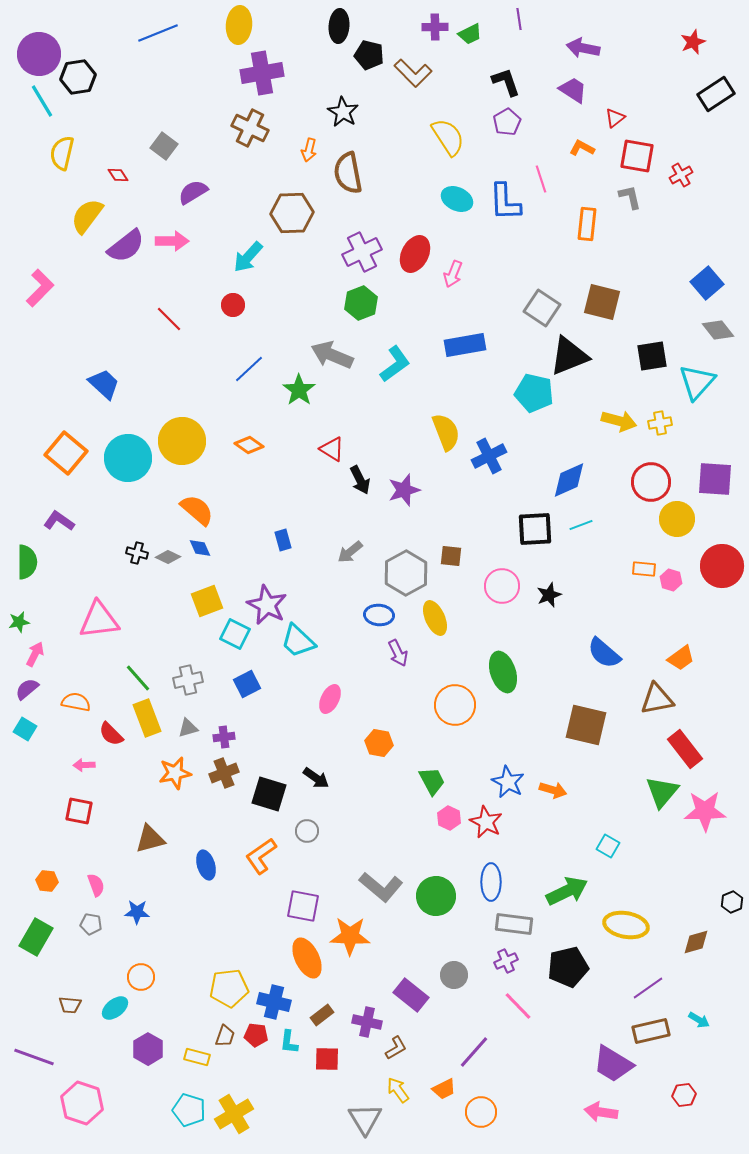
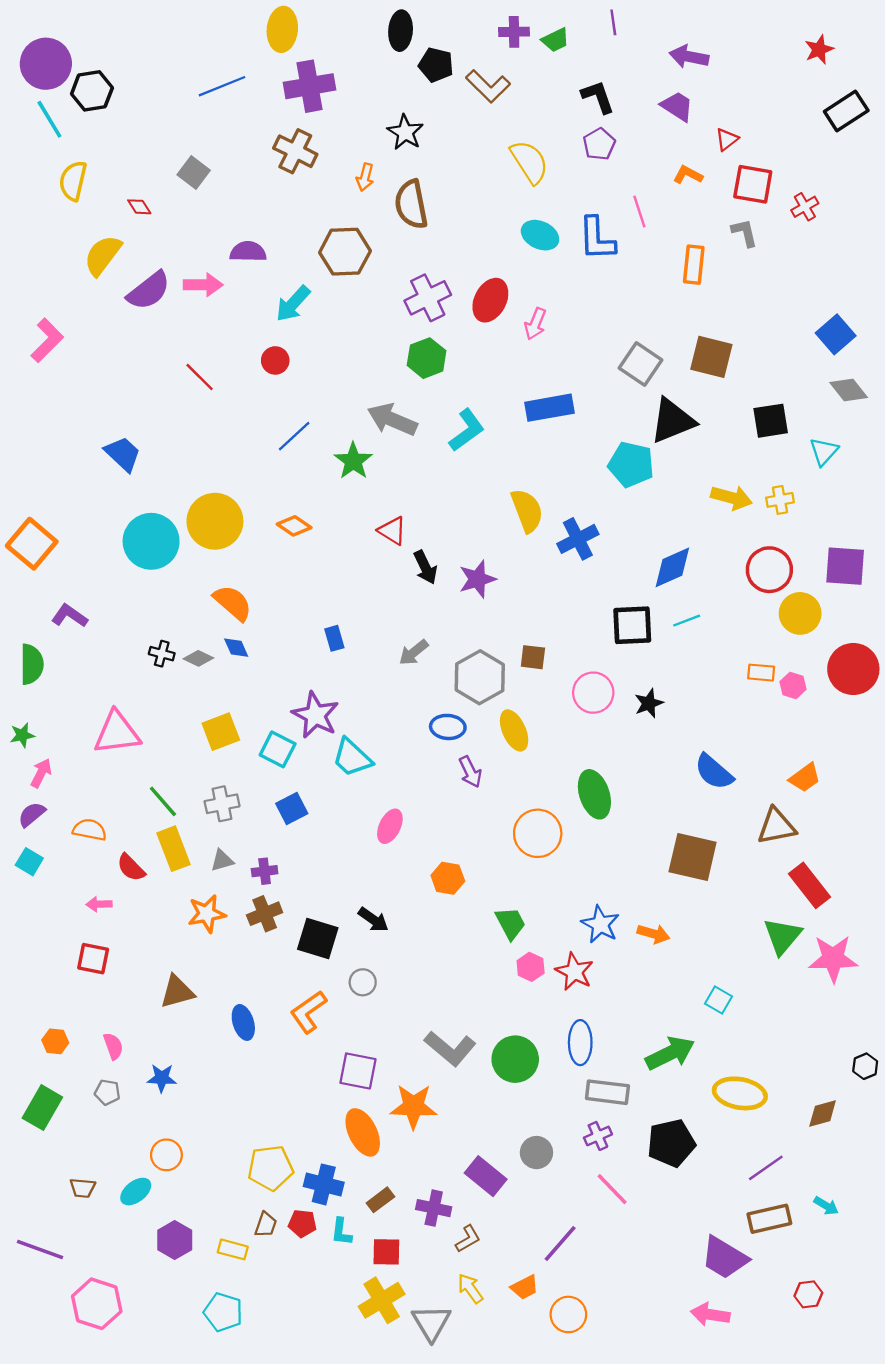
blue line: (158, 33) -> (222, 86), moved
purple semicircle: (193, 192) -> (248, 252), moved, turned 32
cyan triangle: (697, 382) -> (824, 451), size x0.7
orange square: (66, 453) -> (32, 544), moved
yellow square: (207, 601) -> (221, 732), moved
yellow cross: (234, 1114) -> (382, 1300), moved

